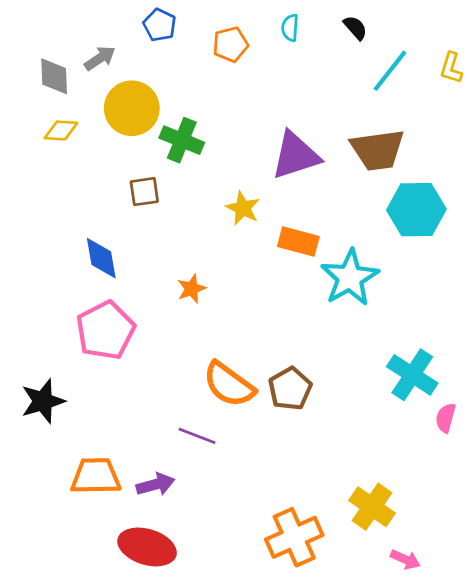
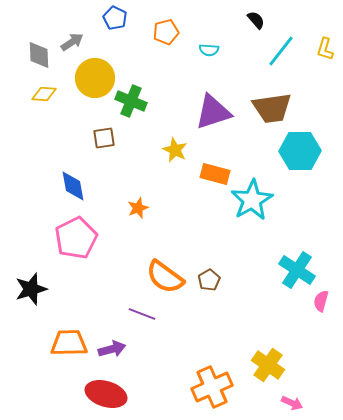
cyan semicircle: (290, 28) -> (209, 50), moved, turned -90
brown pentagon: (290, 389) -> (209, 280), size x0.7

